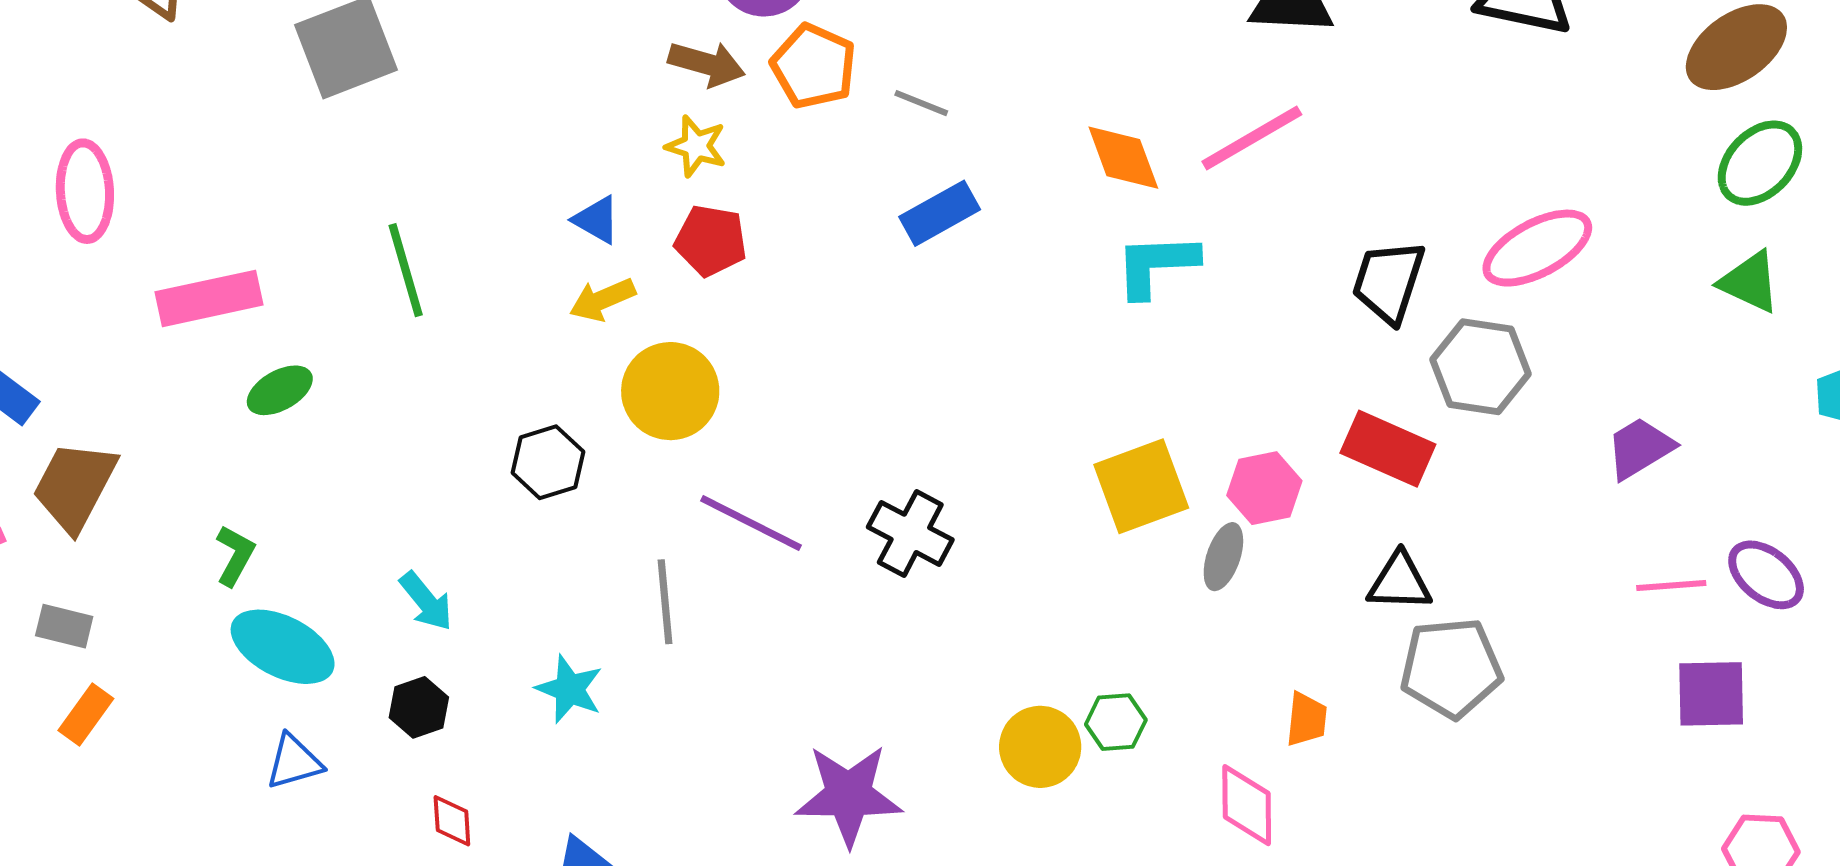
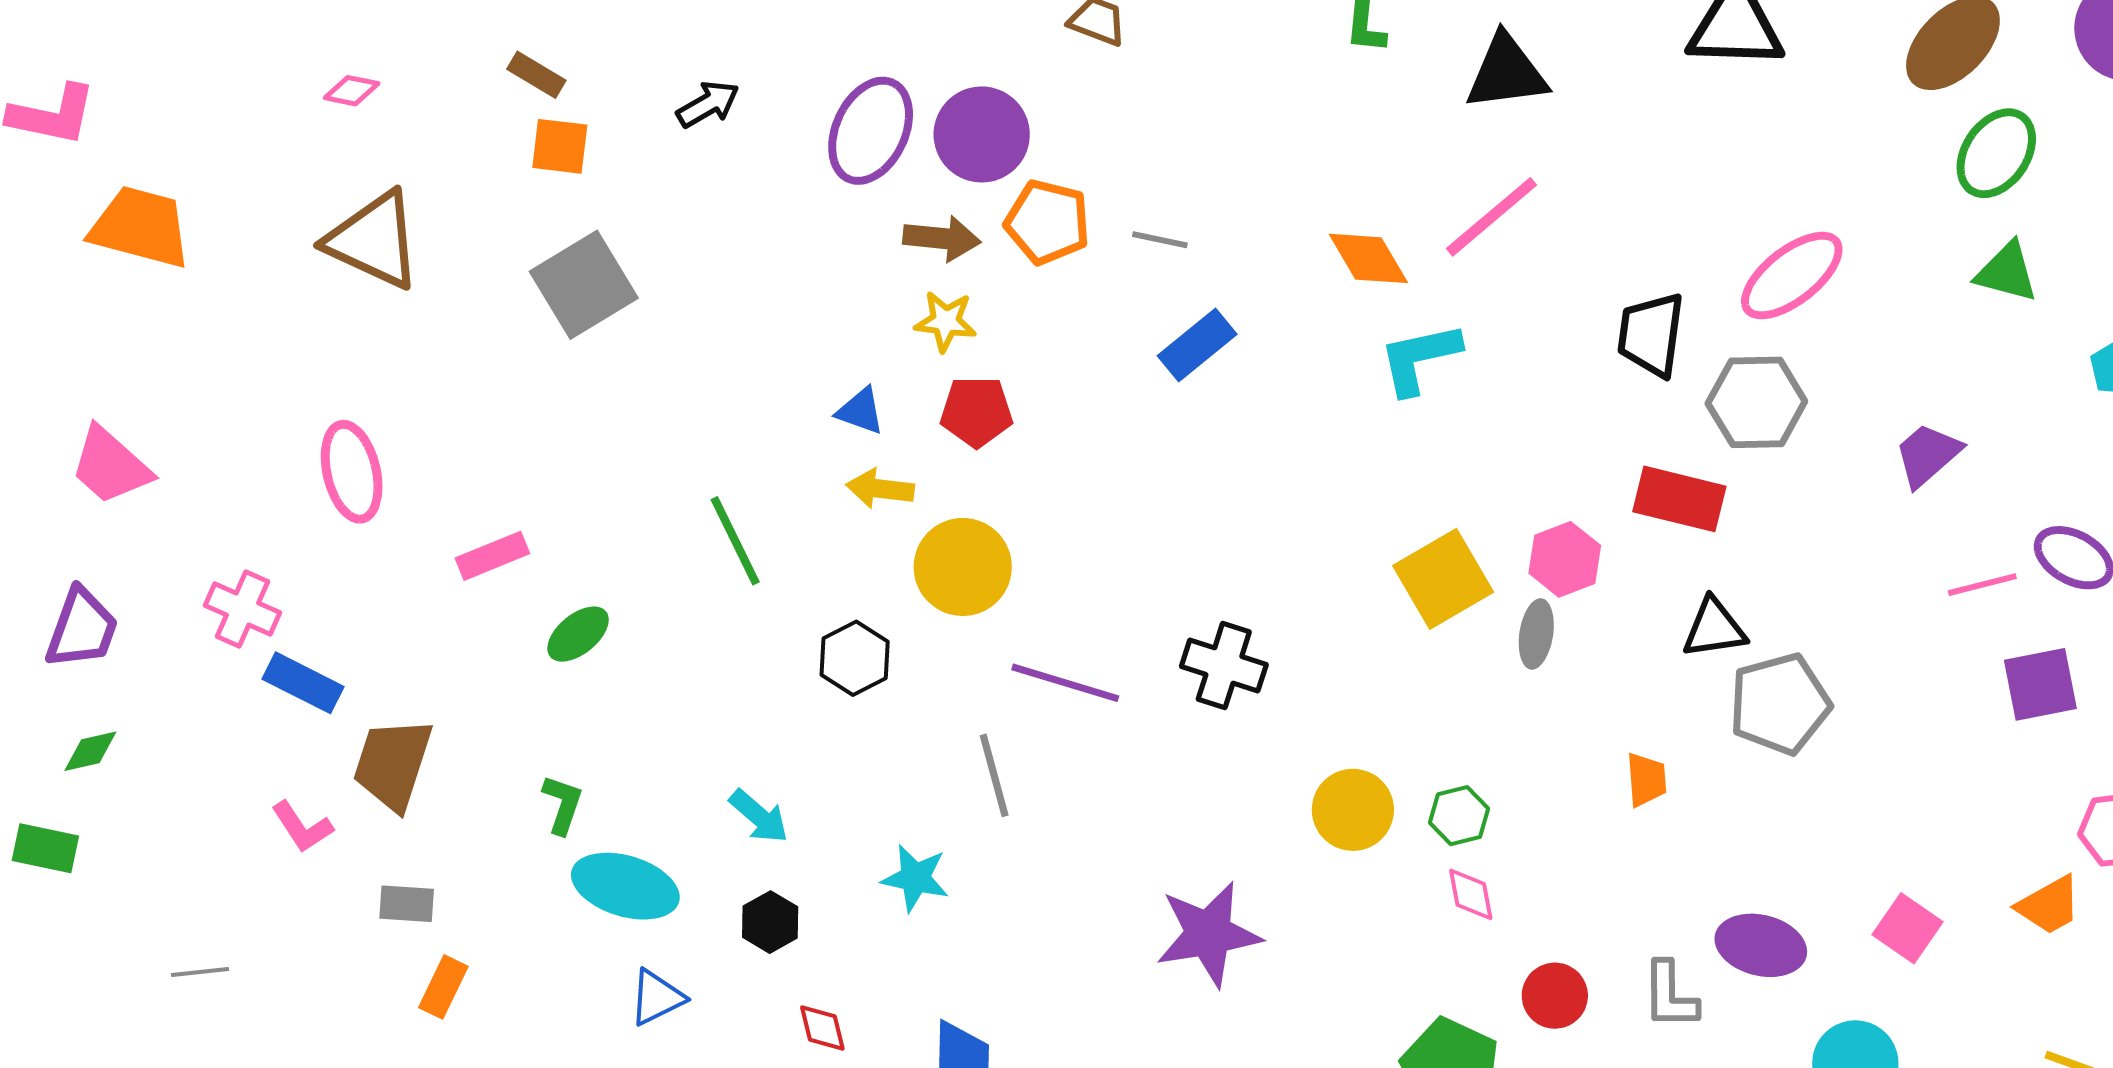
green line: (406, 270) -> (735, 541), moved
pink rectangle: (209, 298) -> (492, 556), size x0.7
yellow arrow: (602, 300) -> (880, 489), turned 40
yellow circle: (1040, 747) -> (1353, 810), moved
pink diamond: (1247, 805) -> (1471, 894), moved, size x0.7

